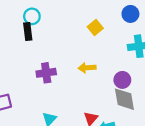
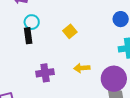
yellow square: (95, 27) -> (70, 31), moved
purple circle: (122, 80) -> (114, 79), size x1.6

